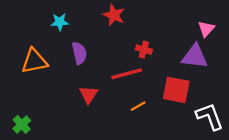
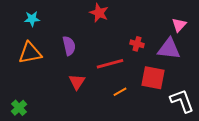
cyan star: (60, 22) -> (32, 19), moved
red cross: (144, 50) -> (137, 44), moved

